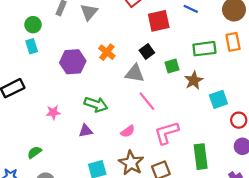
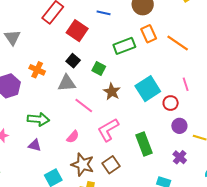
red square: (159, 21) -> (77, 31), turned -30
green square: (172, 66) -> (99, 68), turned -32
brown star: (194, 80) -> (112, 92), moved
cyan square: (218, 99) -> (148, 89), size x1.4
purple triangle: (86, 131) -> (35, 145), turned 40

